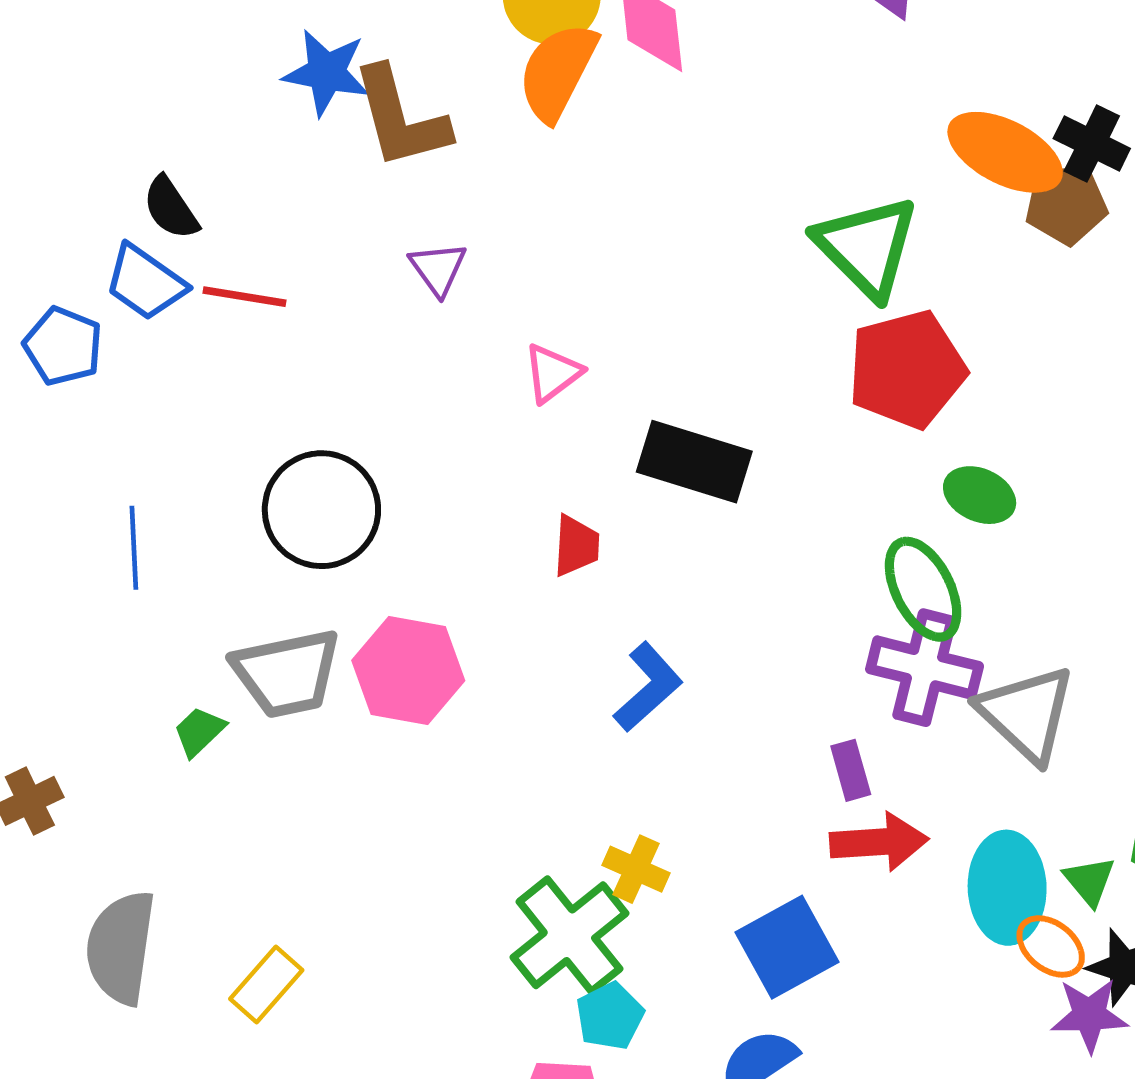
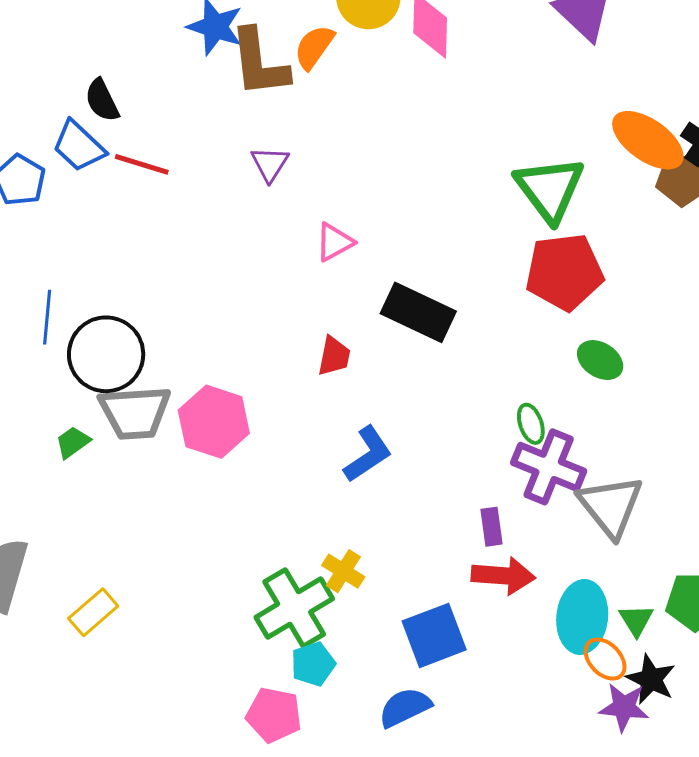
orange semicircle: (558, 72) -> (314, 47), moved, size x0.7
black circle: (321, 510) -> (106, 354), moved
green ellipse: (923, 589) -> (531, 424), moved, size x0.6

